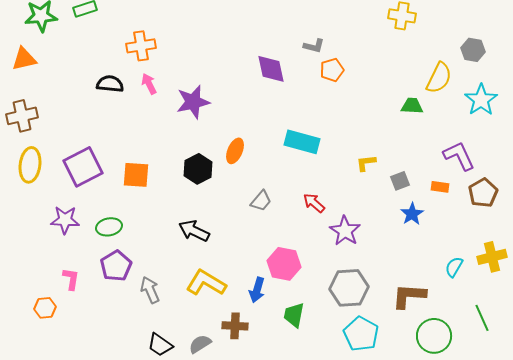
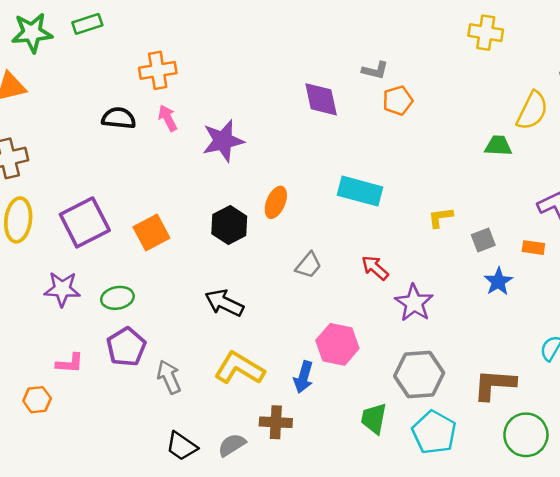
orange square: (136, 175) -> (151, 233), turned -32
pink L-shape: (71, 279) -> (70, 363), turned 85
green trapezoid: (294, 315) -> (374, 419), moved

